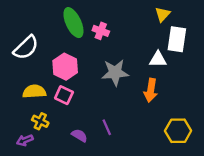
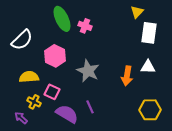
white triangle: (158, 59) -> (148, 67), moved
gray star: (115, 72) -> (88, 71), moved, turned 30
pink square: (64, 95) -> (52, 92), moved
purple semicircle: (79, 135) -> (67, 114), size x1.6
purple arrow: (25, 140) -> (21, 118), turned 64

